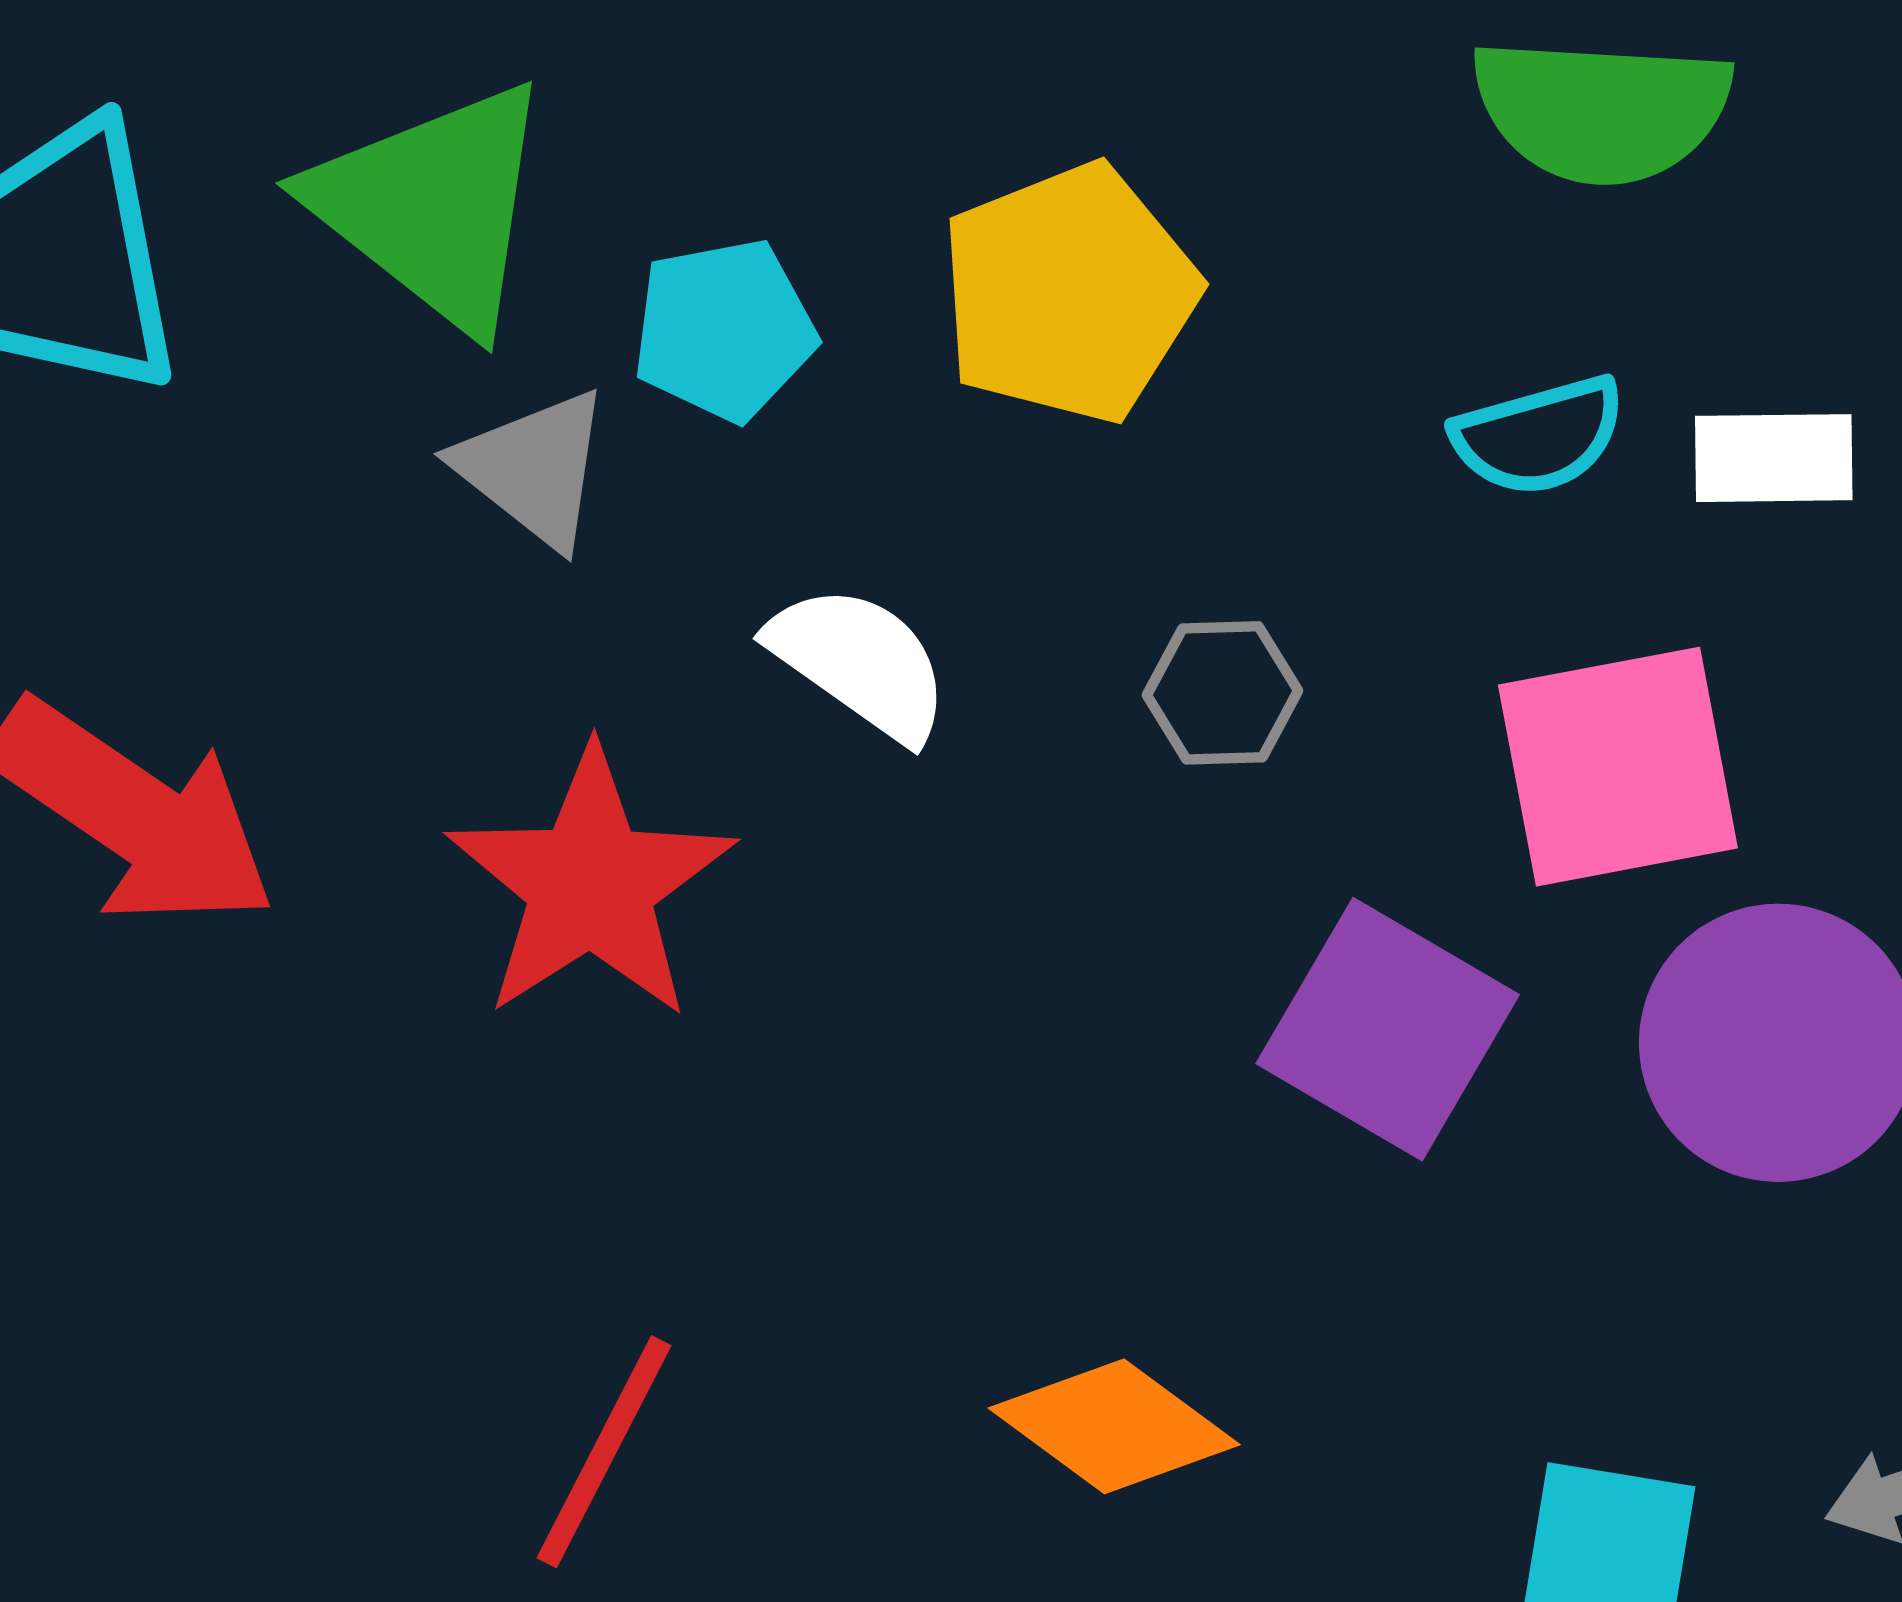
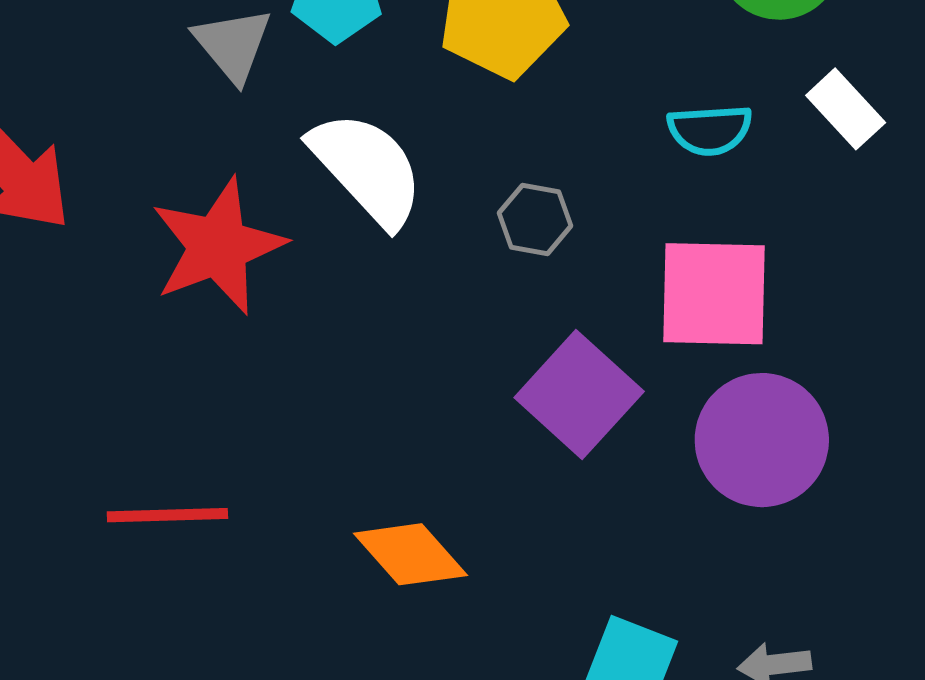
white rectangle: (1774, 458) -> (846, 109), moved, turned 36
white semicircle: (860, 662) -> (367, 169), size x1.4
red line: (604, 1452) -> (167, 515), turned 49

